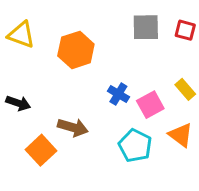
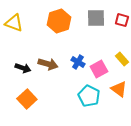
orange hexagon: (76, 50) -> (59, 21), moved
black arrow: (18, 103) -> (23, 68), moved
brown arrow: (73, 127) -> (48, 64), moved

